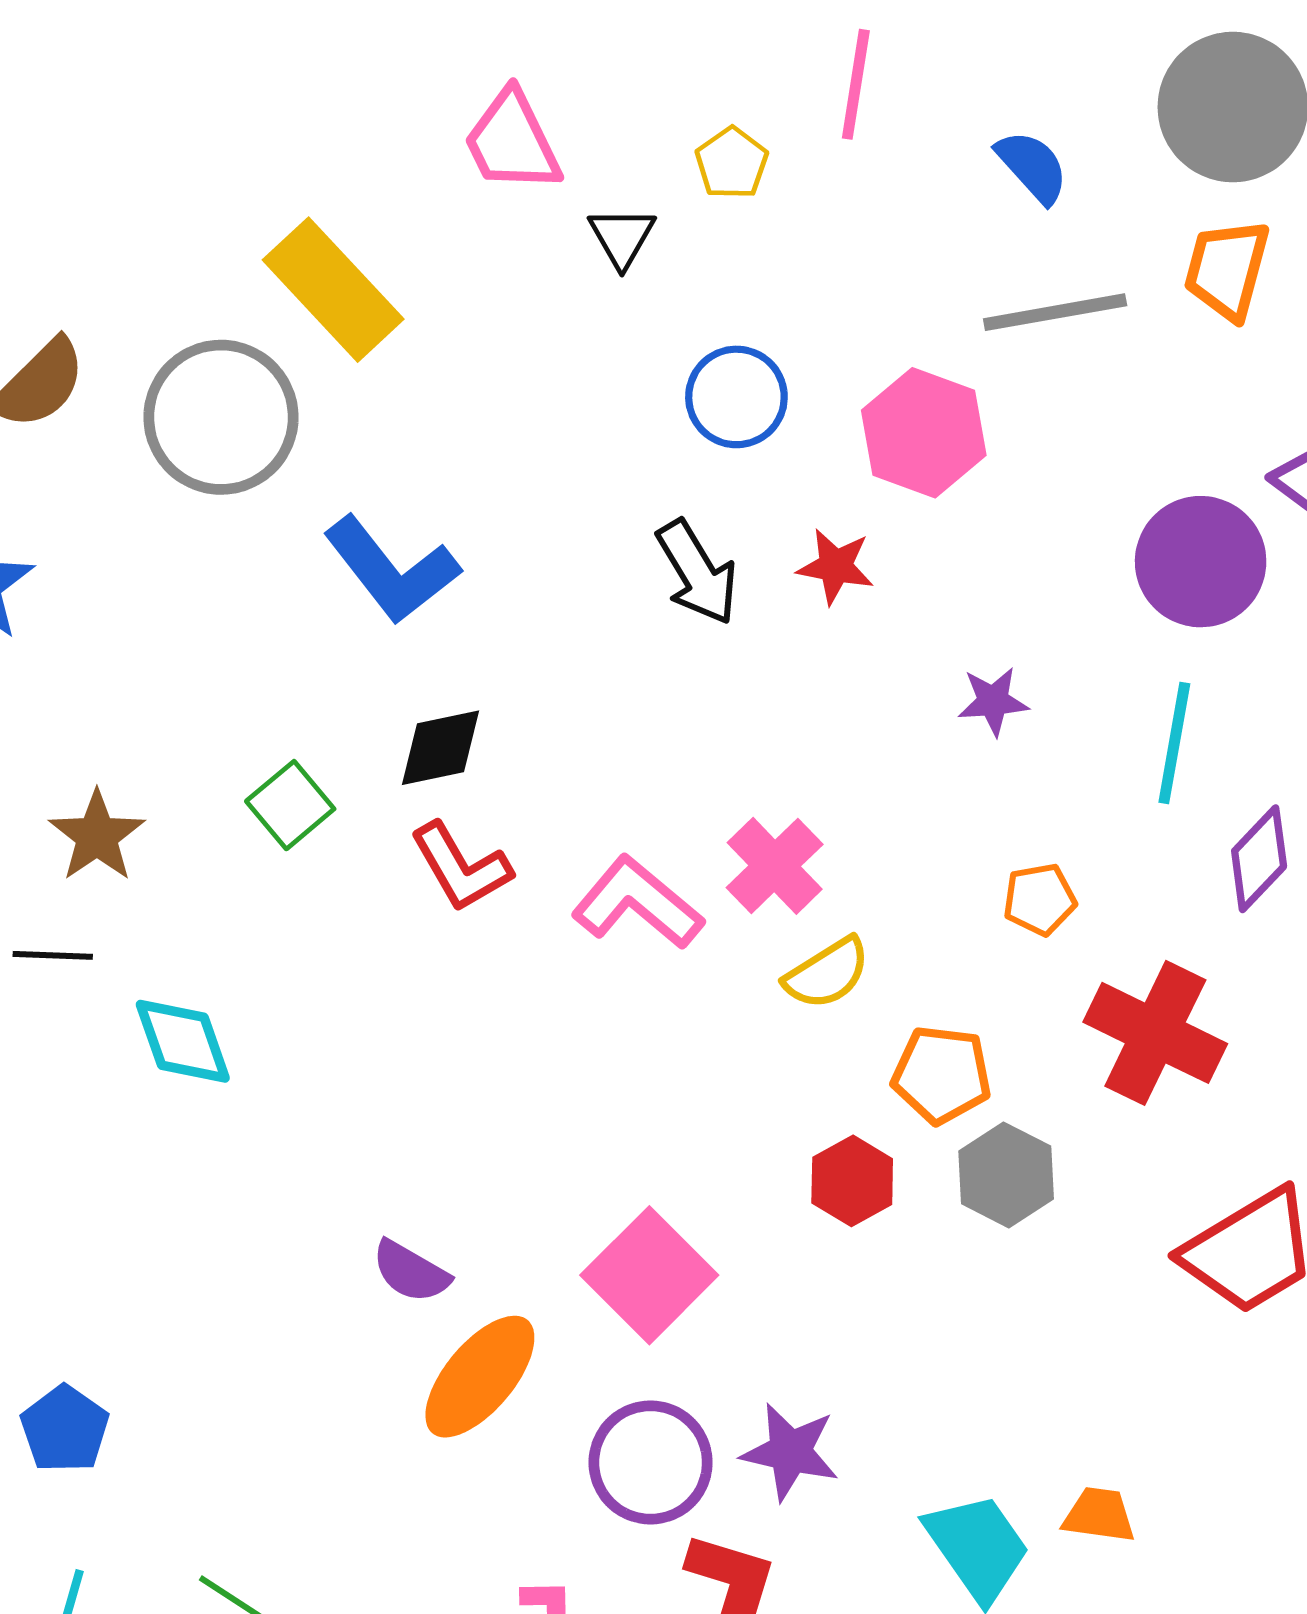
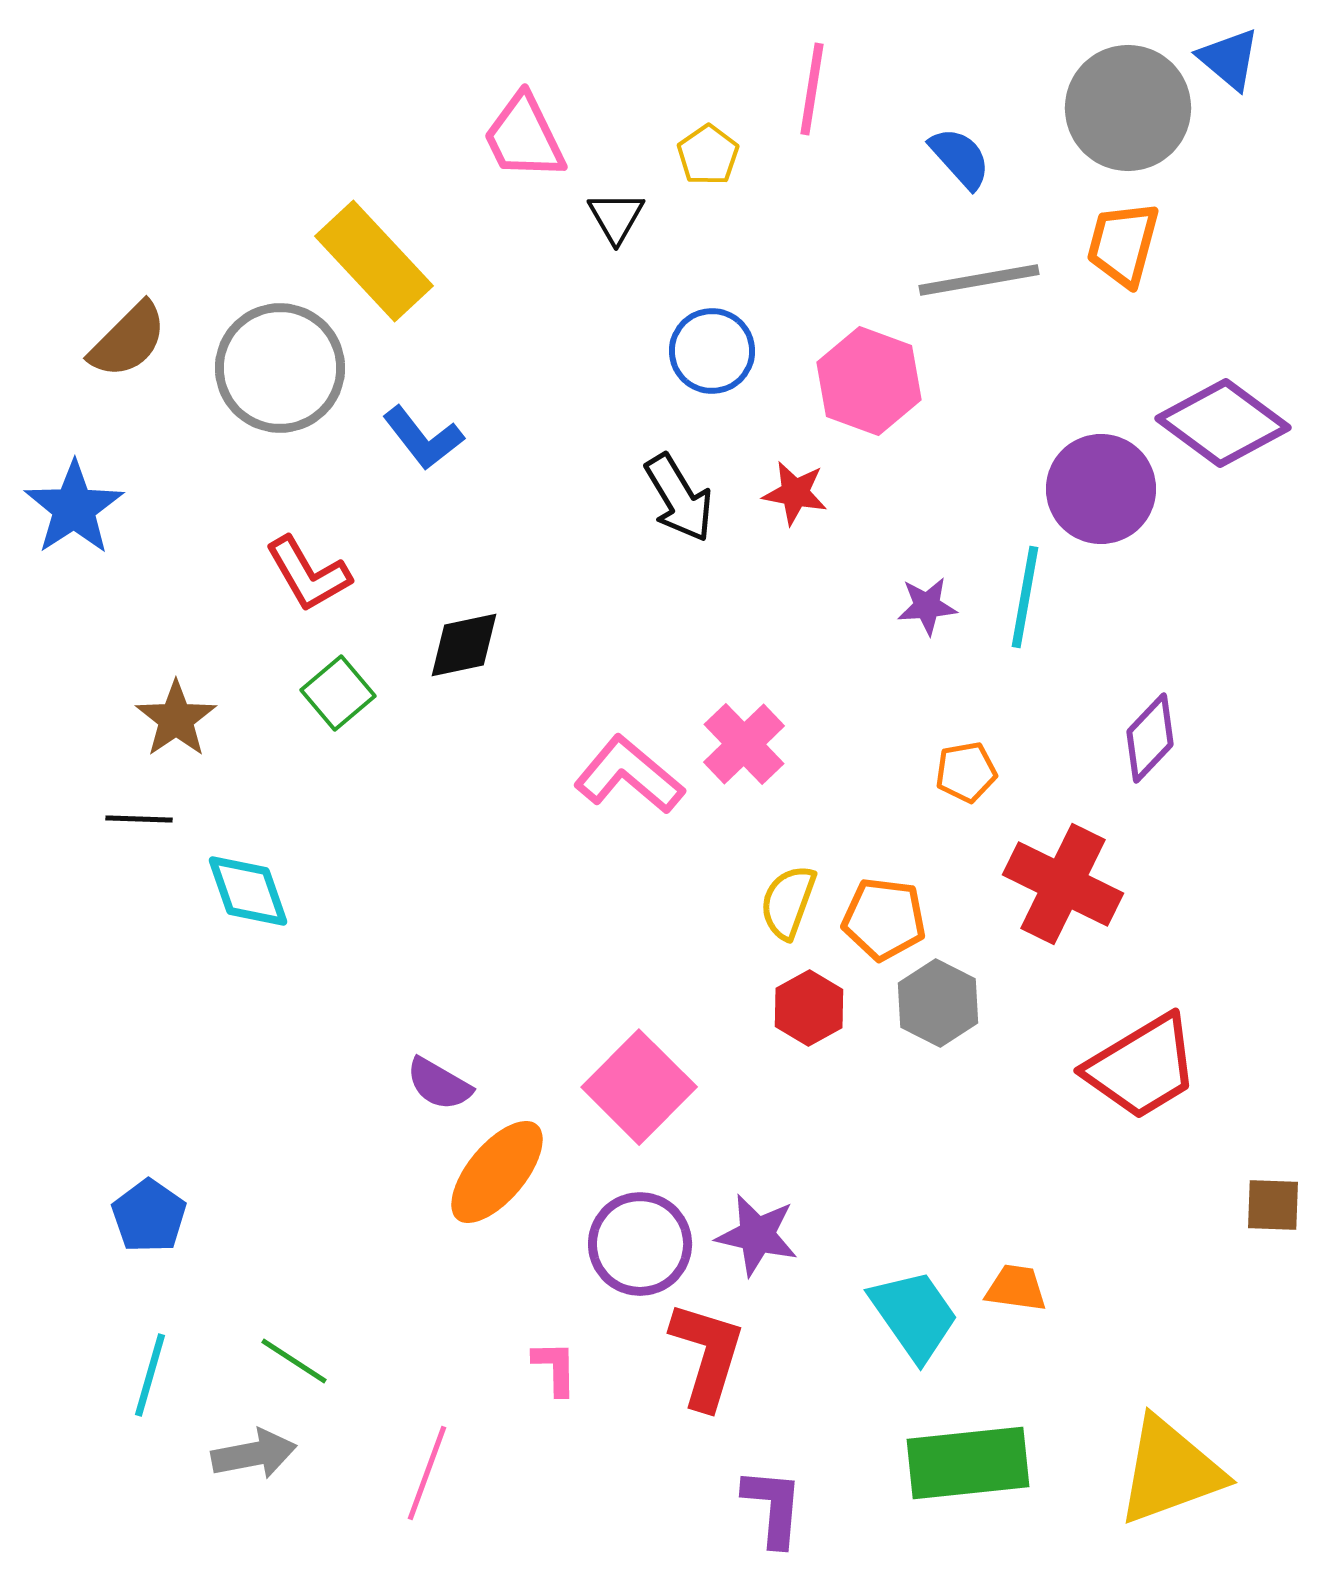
blue L-shape: (392, 570) -> (423, 438), moved, size x0.7
cyan line: (1174, 743) -> (1025, 597), moved
red L-shape: (461, 867) -> (308, 574), moved
yellow semicircle: (827, 973) -> (788, 902), moved, turned 142

